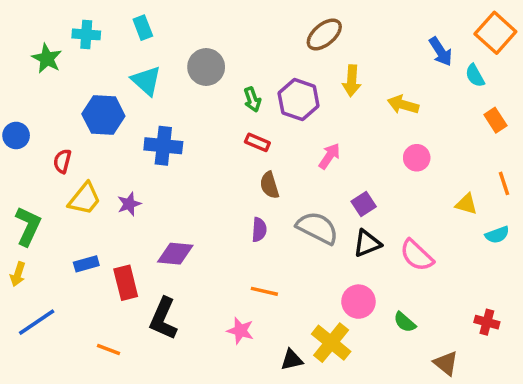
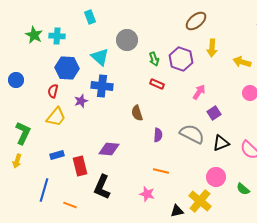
cyan cross: (86, 34) -> (57, 36), moved
cyan triangle: (146, 81) -> (100, 57), moved
red semicircle: (62, 161) -> (53, 91), moved
brown semicircle: (269, 185) -> (137, 113), moved
purple star: (129, 204) -> (81, 101), moved
purple square: (364, 204) -> (214, 113), moved
blue line: (37, 322) -> (44, 190), moved, turned -40

